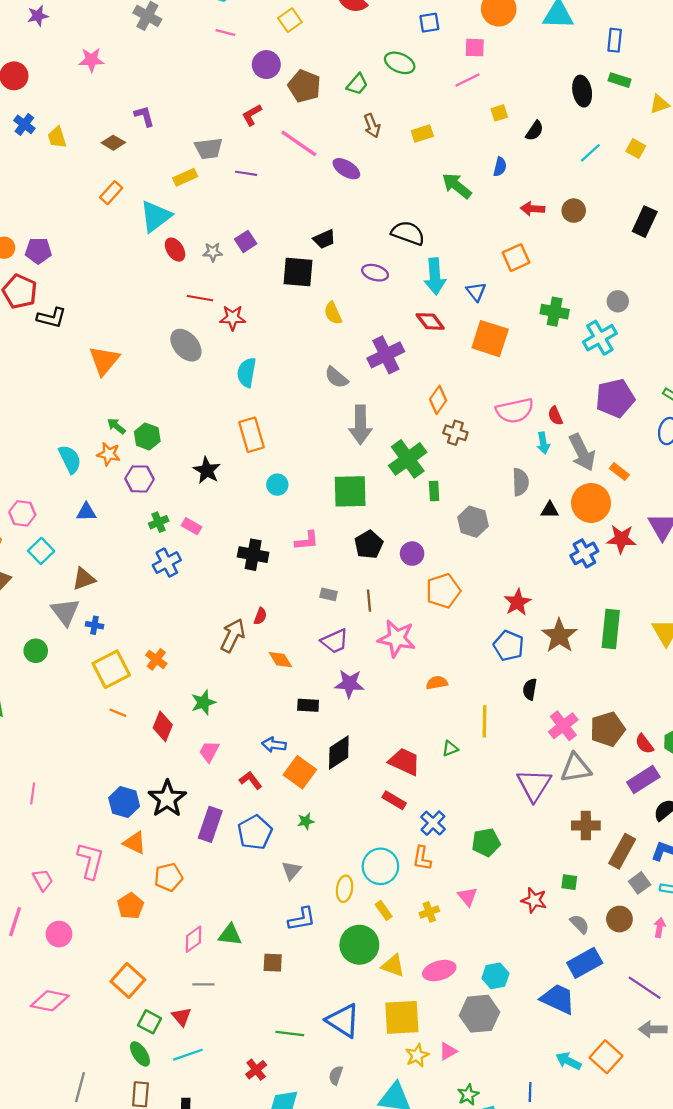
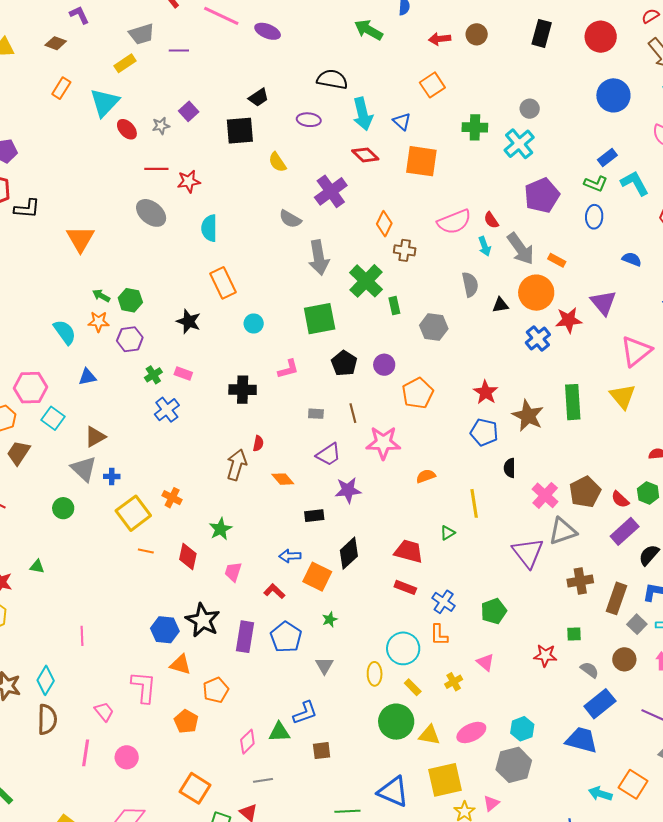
pink hexagon: (22, 513) -> (30, 388), size x1.4
blue L-shape: (302, 919) -> (305, 713), moved

